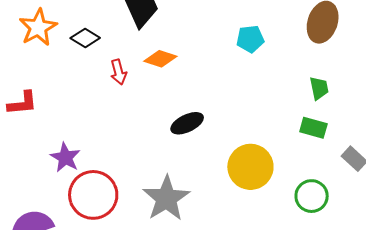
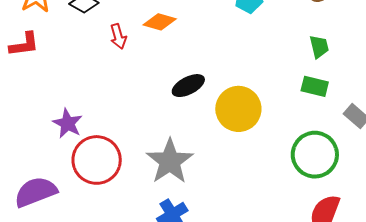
red L-shape: (22, 103) -> (24, 44), moved
yellow circle: (250, 167) -> (238, 109), moved
green circle: (312, 196) -> (315, 155), size x1.4

